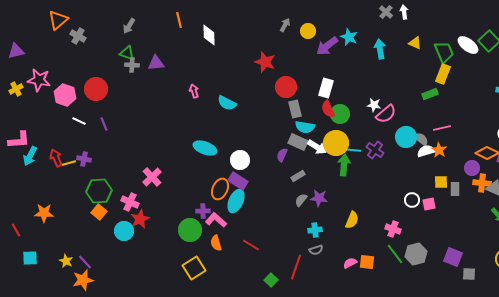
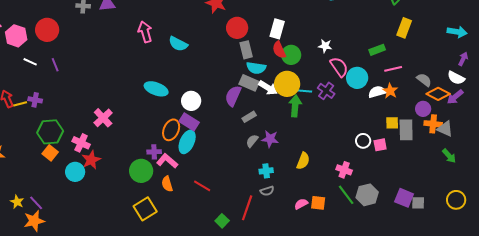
yellow rectangle: (443, 74) -> (404, 28), moved
pink arrow: (194, 91) -> (145, 32), size x1.5
green rectangle: (430, 94) -> (377, 50), moved
pink semicircle: (386, 114) -> (339, 67), moved, turned -85
gray semicircle: (421, 139) -> (424, 80), moved
purple semicircle: (282, 155) -> (233, 96), size x1.5
gray rectangle: (455, 189) -> (406, 130), size x1.5
gray square: (469, 274) -> (418, 203), moved

